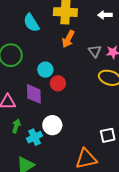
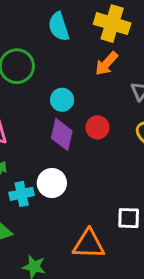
red circle: (58, 83) -> (97, 127), moved
purple diamond: (34, 94) -> (62, 134), moved

